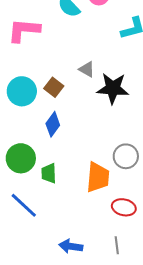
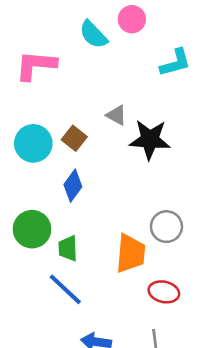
blue line: (24, 205) -> (65, 289), moved

